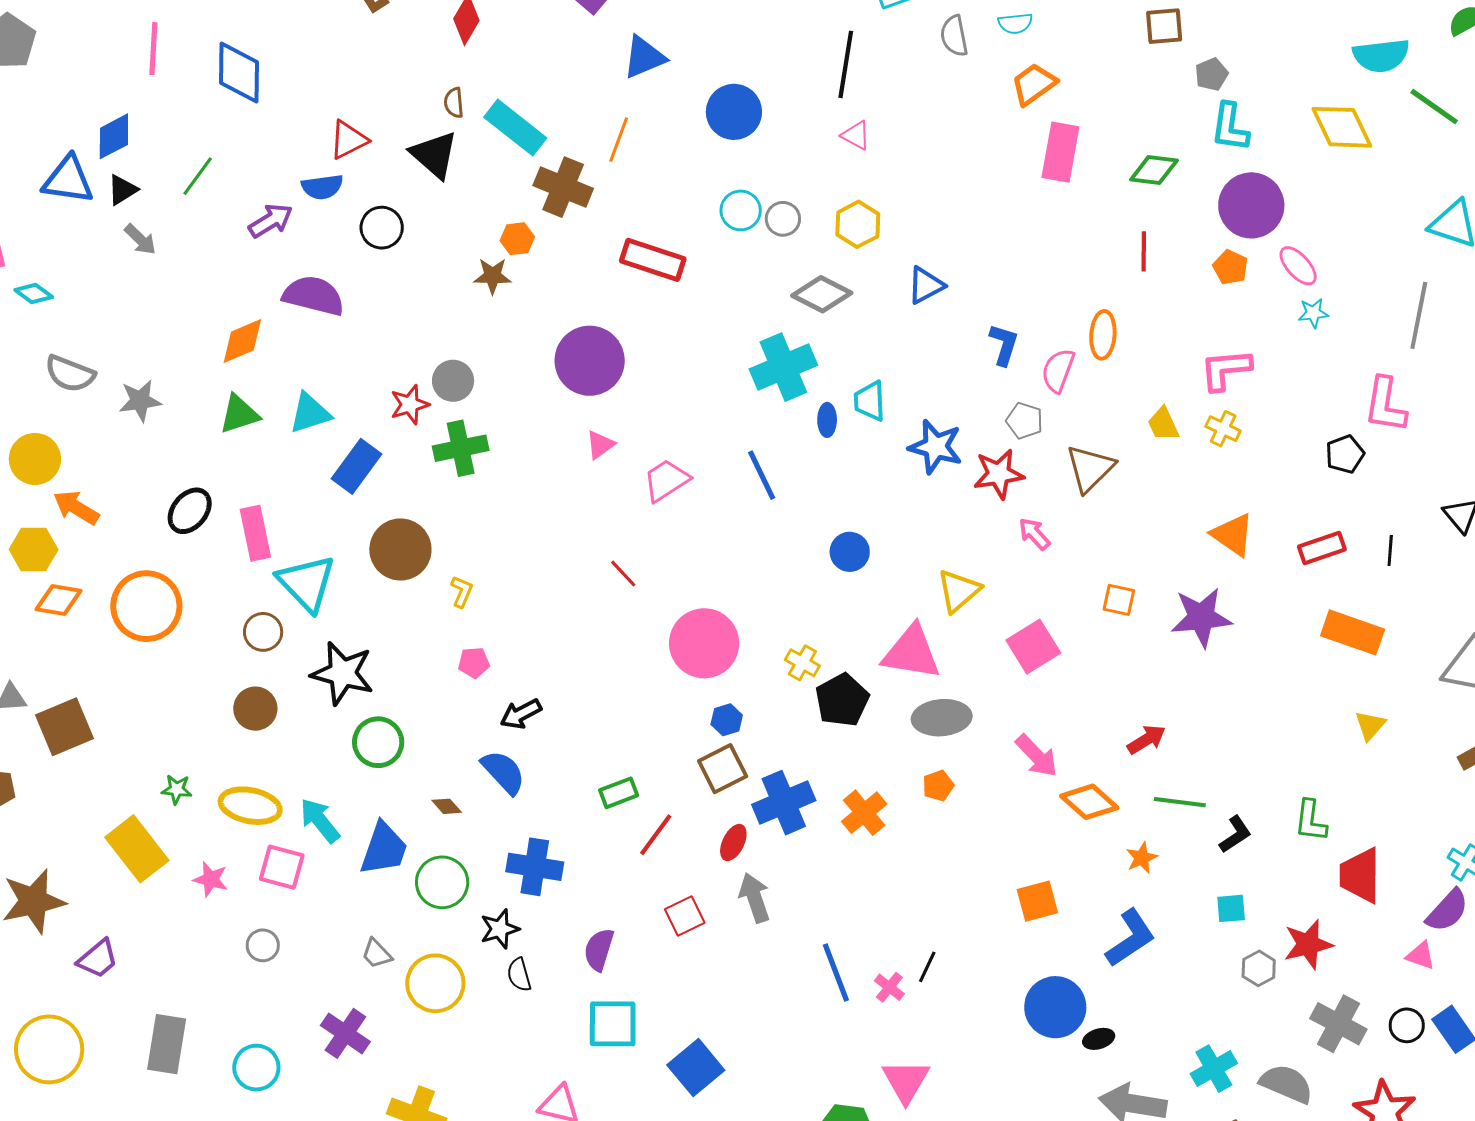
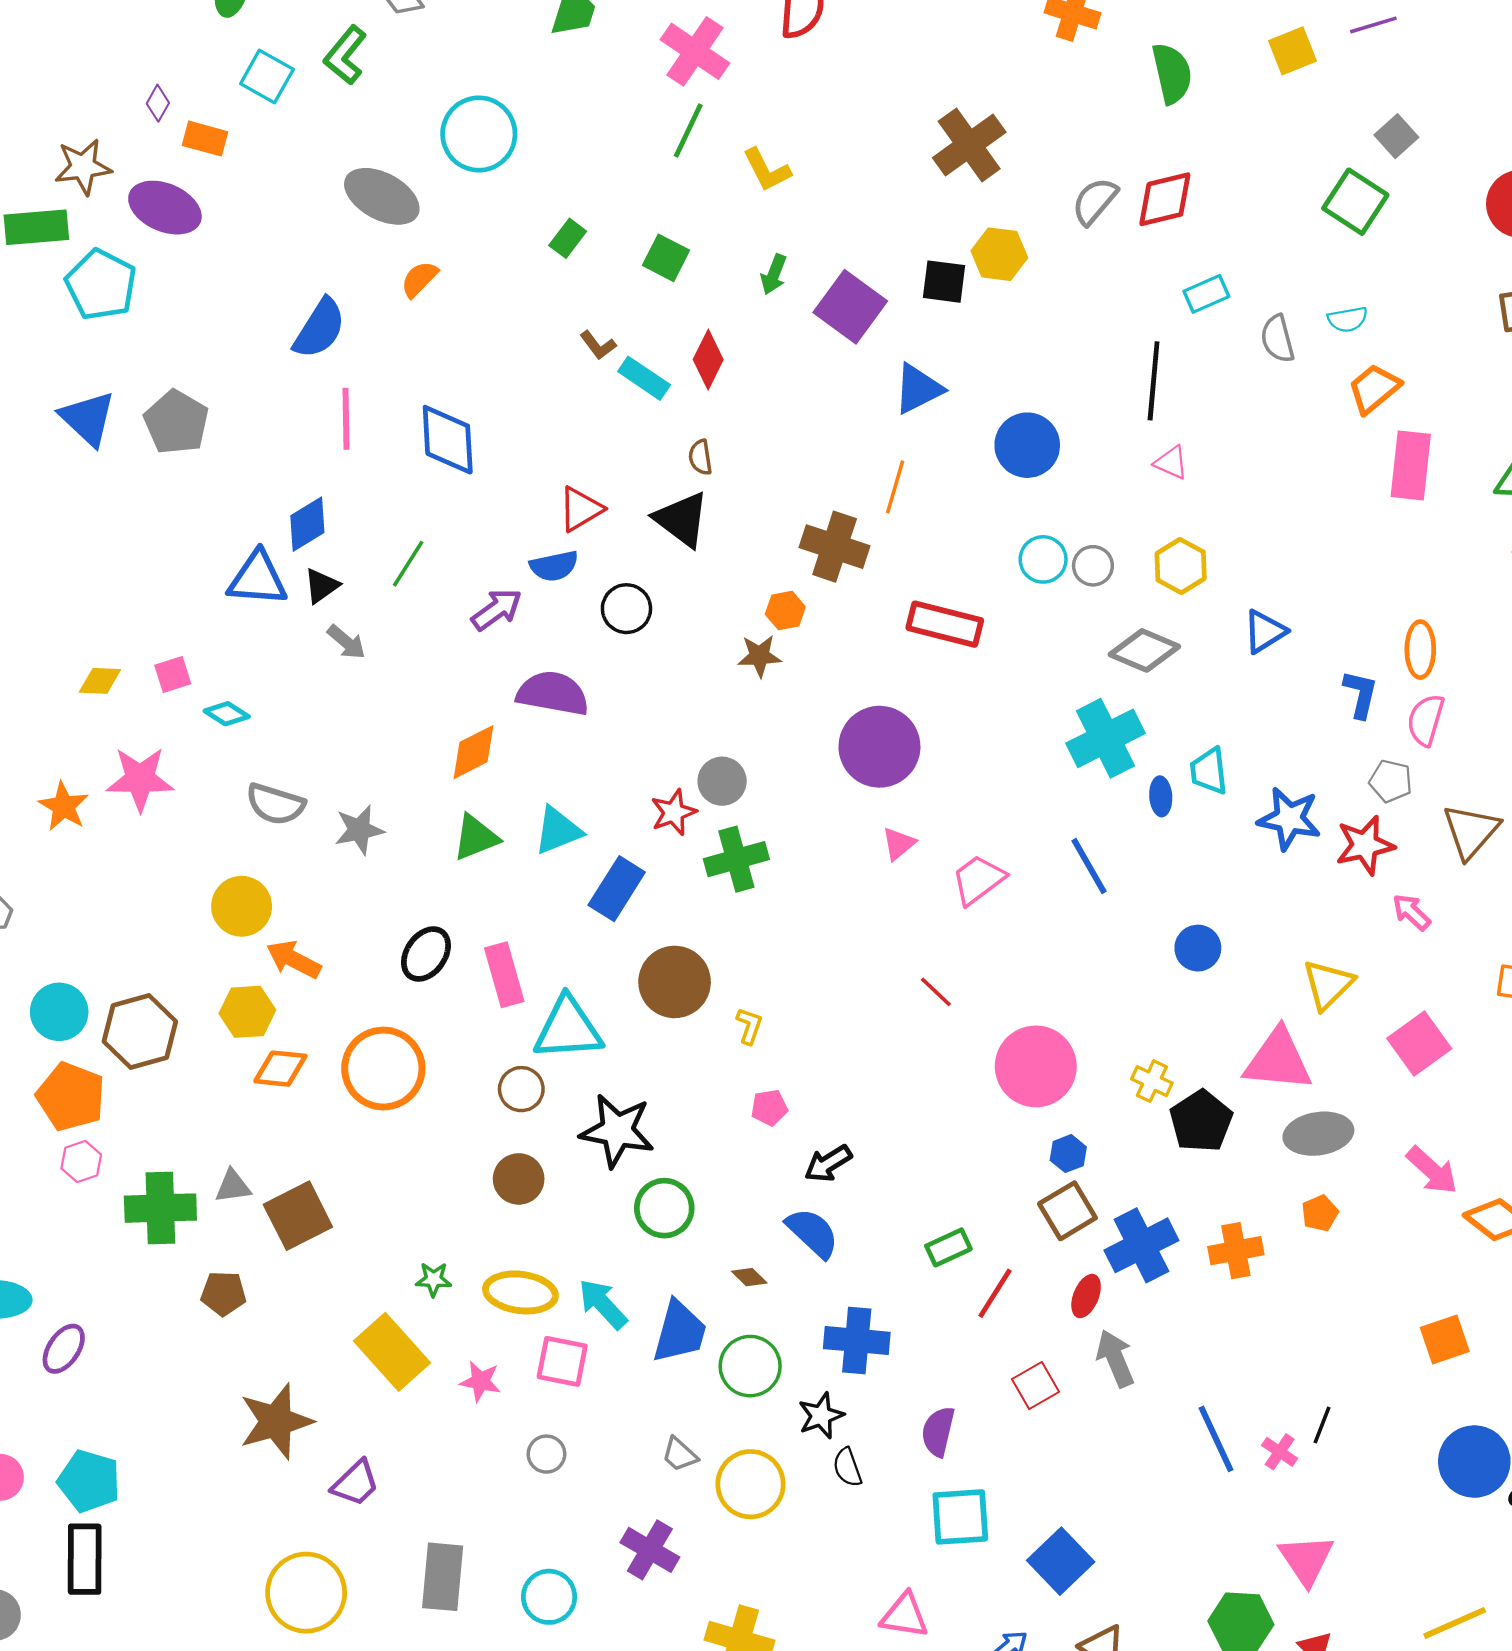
cyan rectangle: (515, 128) -> (644, 378), moved, size x0.7
orange ellipse: (1103, 335) -> (1420, 650), moved
cyan triangle: (307, 583) -> (568, 1029), turned -46
orange cross: (864, 813) -> (1236, 1251), turned 33

